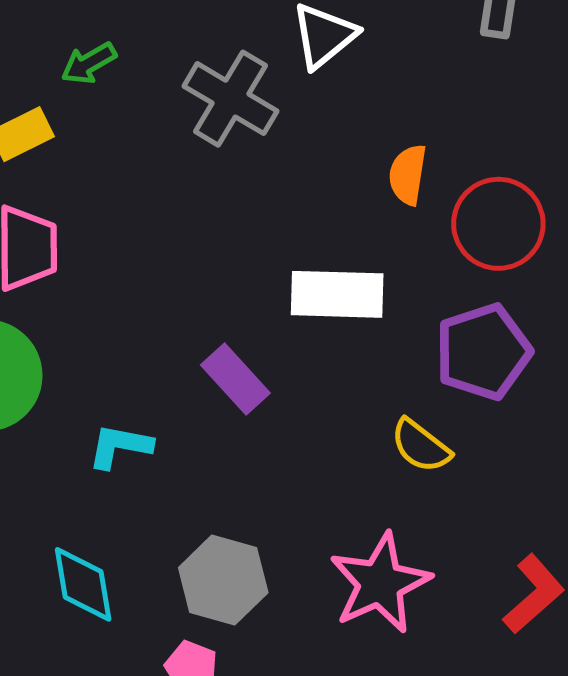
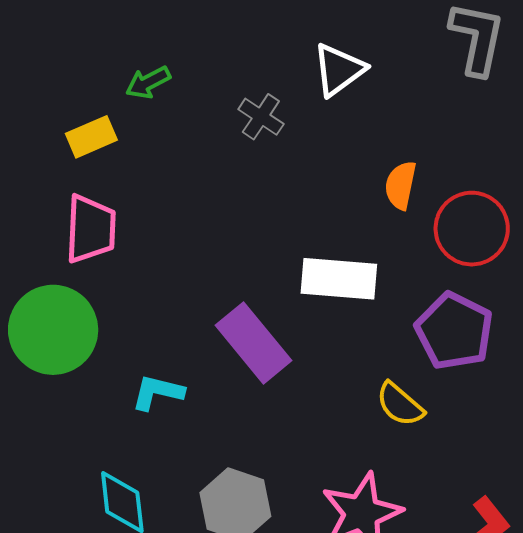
gray cross: (230, 99) -> (261, 117), size x0.6
purple pentagon: (483, 352) -> (454, 331), turned -30
purple rectangle: (235, 379) -> (253, 343), size x1.4

